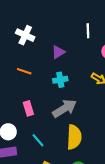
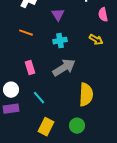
purple triangle: (58, 52) -> (58, 15), turned -32
yellow semicircle: (74, 137) -> (86, 95), moved

